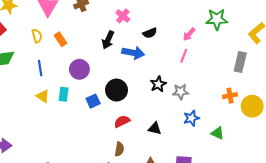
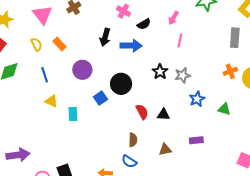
pink cross: (123, 16) -> (123, 11), moved
pink arrow: (189, 34) -> (173, 18), moved
cyan rectangle: (64, 94) -> (73, 114), moved
red semicircle: (122, 121) -> (142, 112), moved, turned 98

